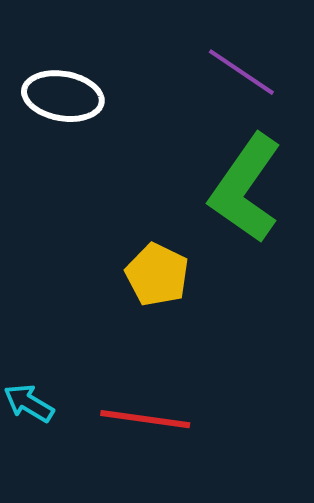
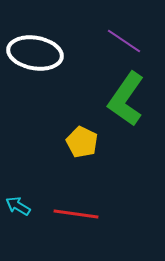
white ellipse: (63, 96) -> (35, 53), size x1.4

